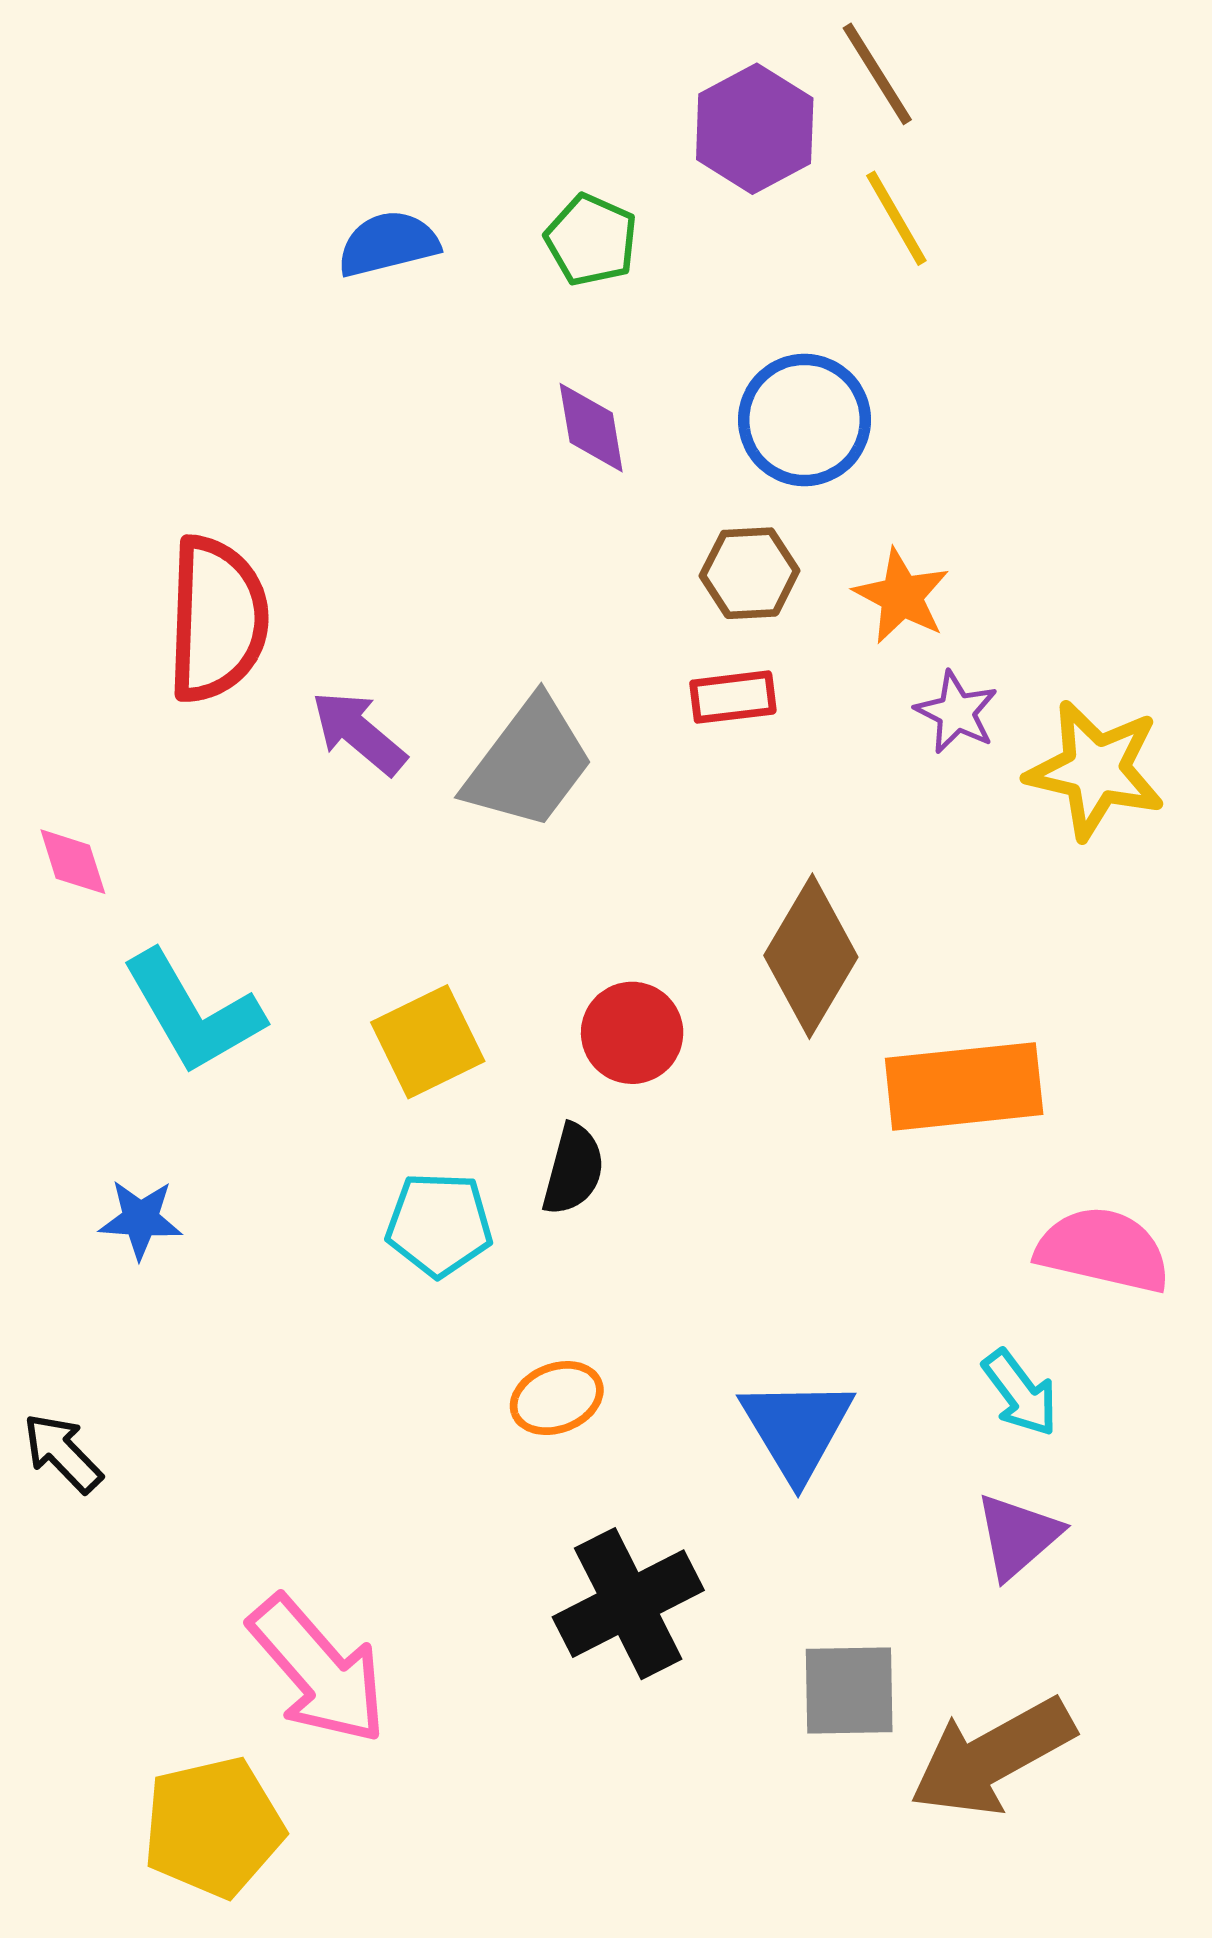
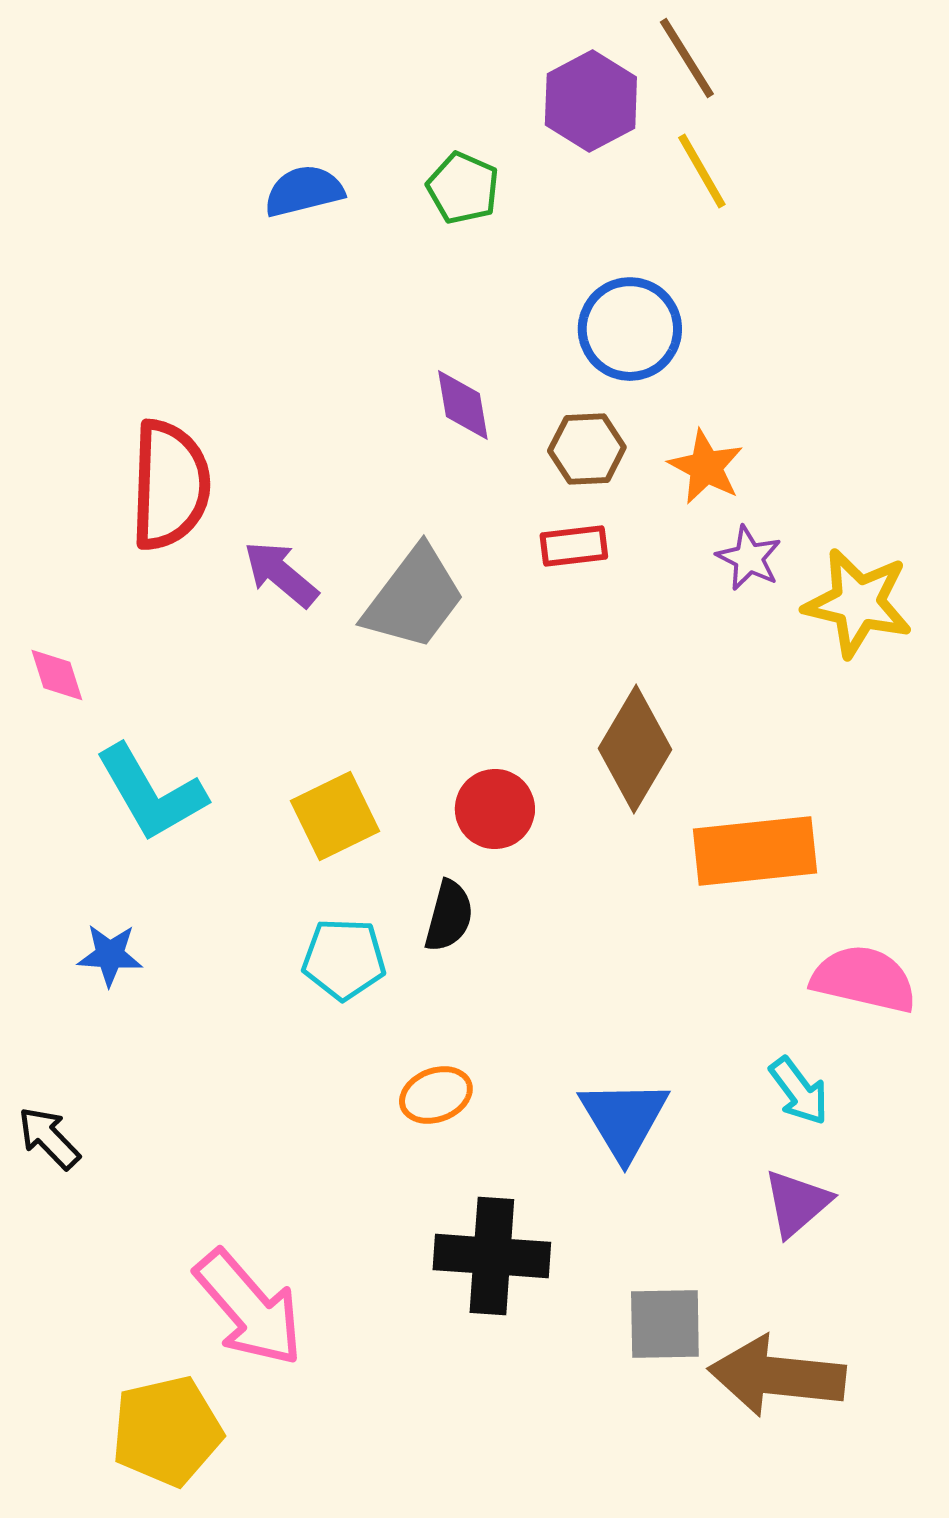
purple diamond: (591, 428) -> (463, 405), moved
black cross: (628, 1604) -> (492, 1256), turned 31
brown arrow: (992, 1757) -> (777, 1376), turned 35

